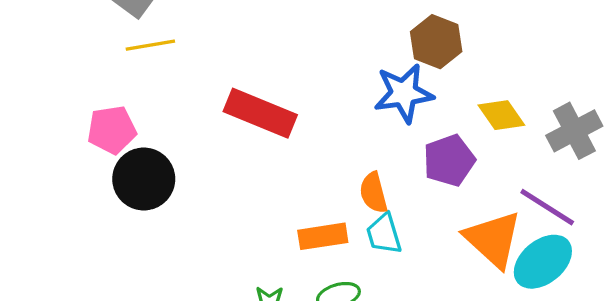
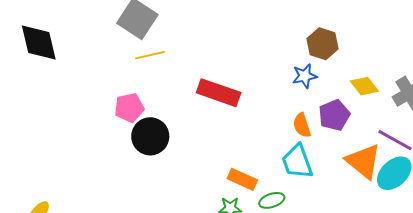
blue star: (404, 93) -> (305, 76), size x0.7
orange semicircle: (374, 193) -> (302, 125), moved
cyan trapezoid: (384, 234) -> (297, 162), size x1.4
orange rectangle: (323, 236) -> (242, 179), moved, turned 36

